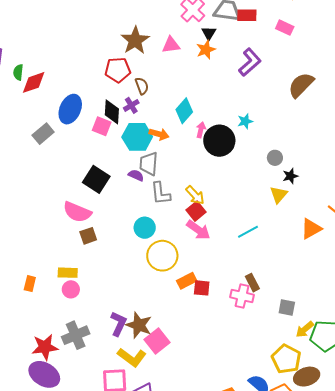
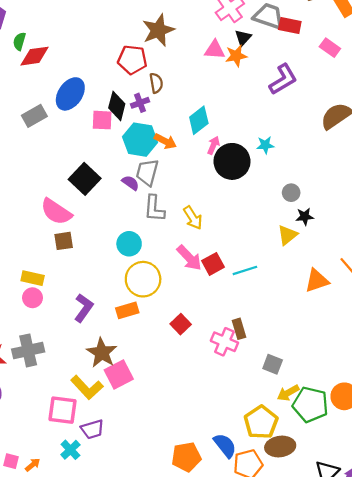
pink triangle: (171, 45) -> (215, 50), moved
pink square: (102, 126) -> (102, 120), turned -30
red square: (196, 211) -> (213, 264), moved
orange rectangle: (187, 281) -> (127, 310), moved
red square: (202, 288) -> (181, 324), turned 30
purple L-shape: (119, 324) -> (84, 308), moved

